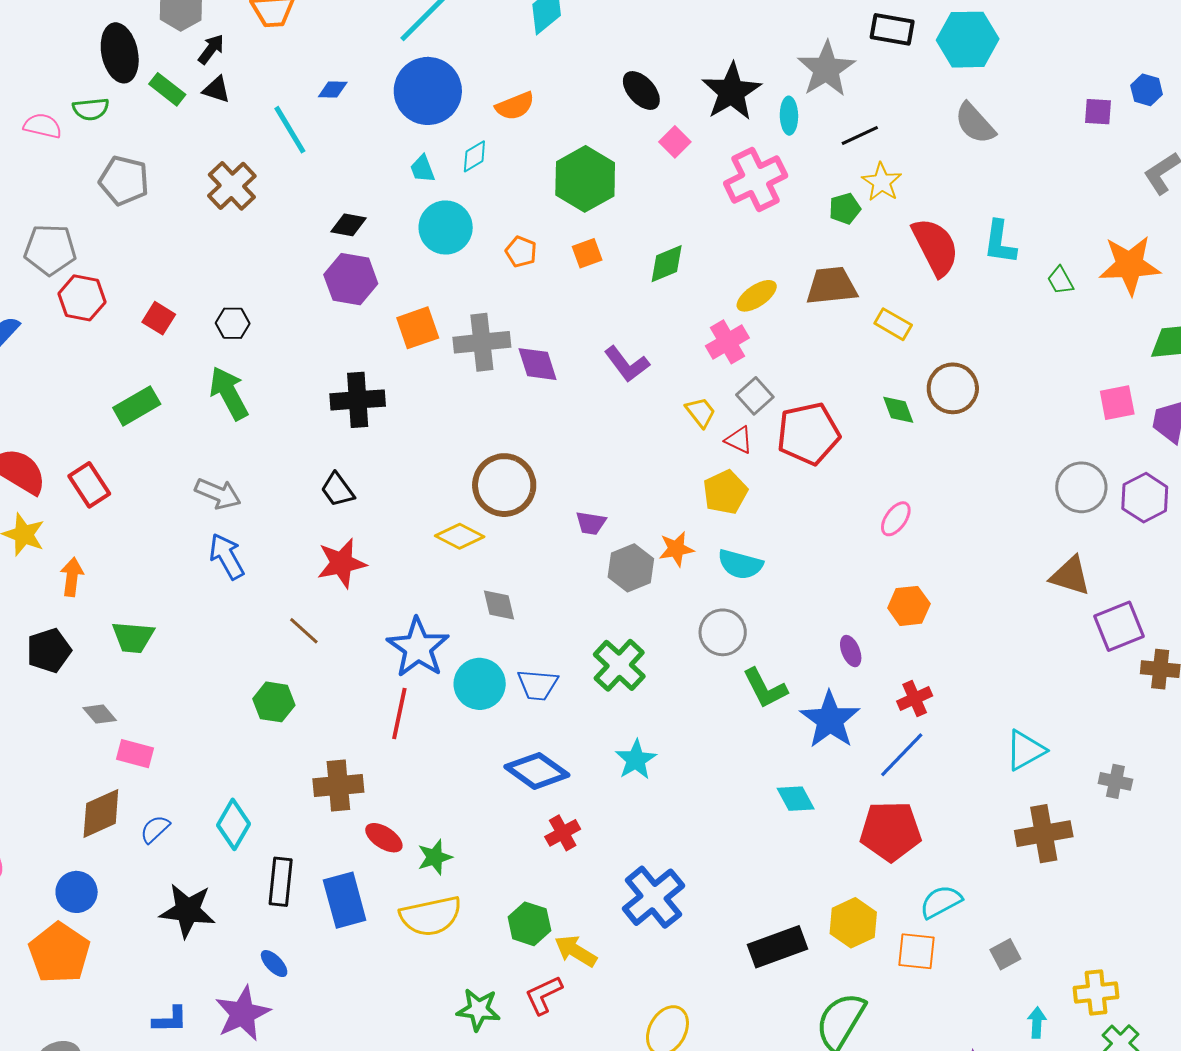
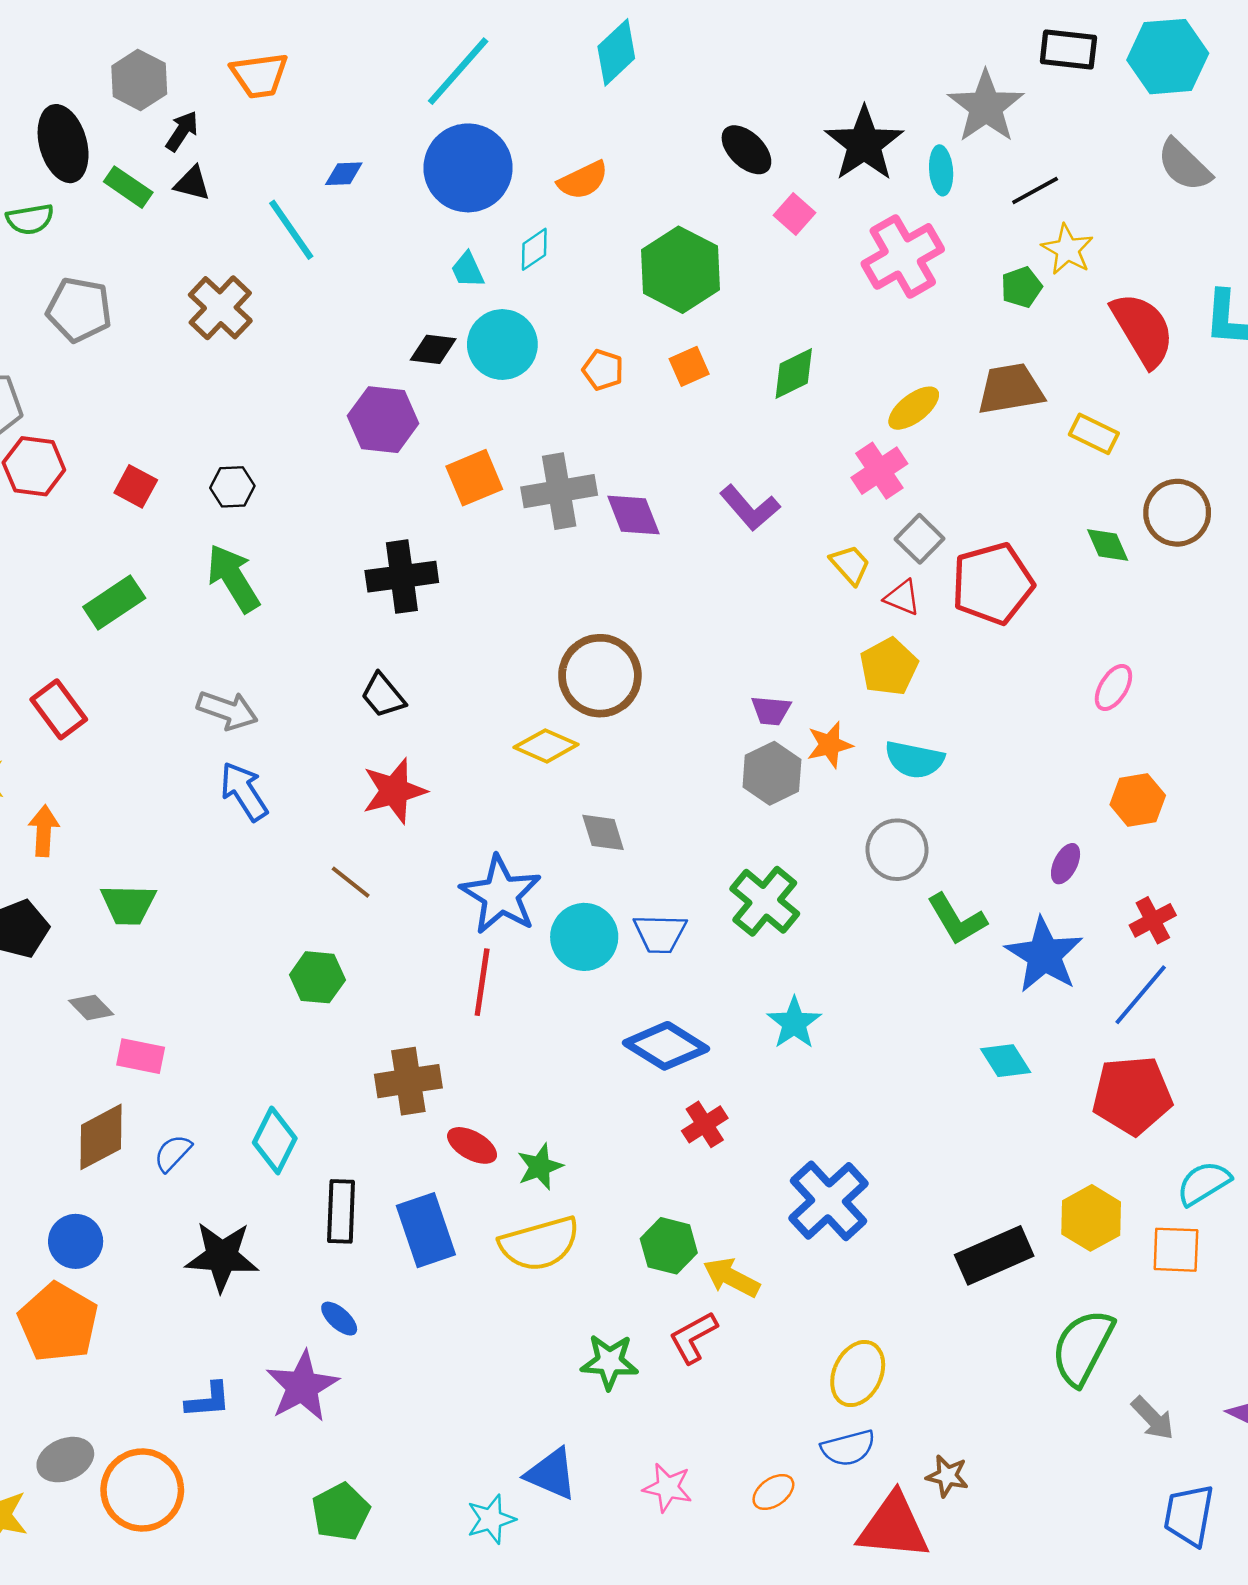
black diamond: (349, 225) -> (433, 349), moved
purple trapezoid: (591, 523) -> (771, 711), moved
purple ellipse: (851, 651) -> (1066, 864), turned 52

